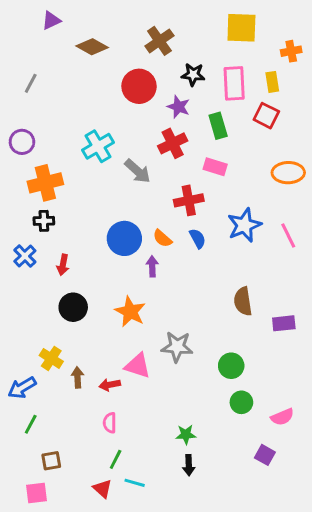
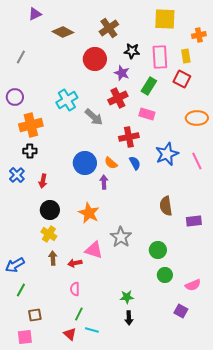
green rectangle: (218, 126) -> (149, 86), turned 48
gray star: (177, 347) -> (121, 237), turned 30
yellow cross: (51, 358) -> (49, 234), moved

